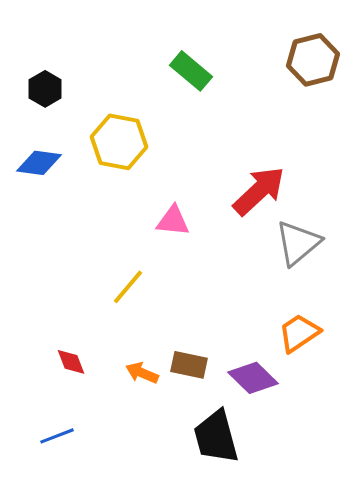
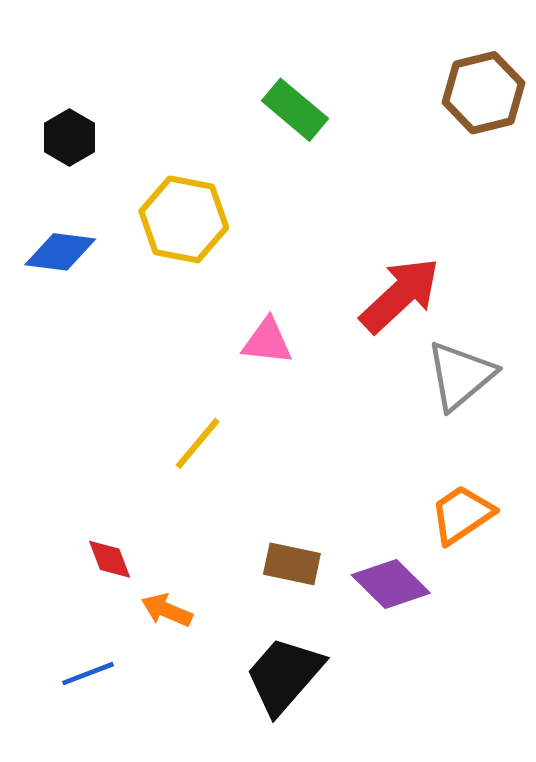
orange arrow: (142, 373) -> (167, 610), moved
black trapezoid: (216, 437) -> (284, 675), moved, turned 56

